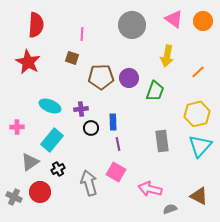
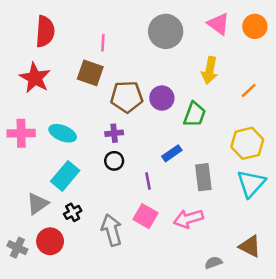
brown square: (72, 58) -> (90, 73), size x1.5
purple cross: (81, 109) -> (114, 133), moved
blue rectangle: (113, 122) -> (172, 153), moved, turned 56
pink cross: (17, 127) -> (21, 133), moved, size x1.5
pink arrow: (150, 189) -> (188, 219), moved, turned -30

